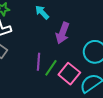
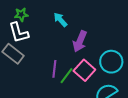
pink square: (69, 74) -> (84, 70), moved

